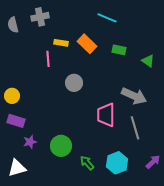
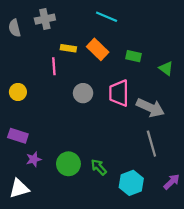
cyan line: (107, 18) -> (107, 17), moved
yellow circle: (12, 96) -> (18, 92), moved
pink trapezoid: (106, 115) -> (119, 93), moved
green arrow: (87, 163) -> (99, 167), moved

